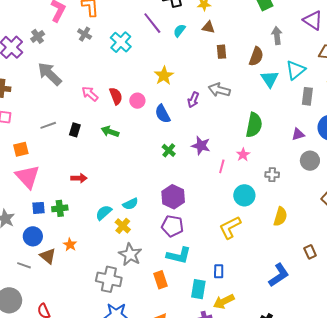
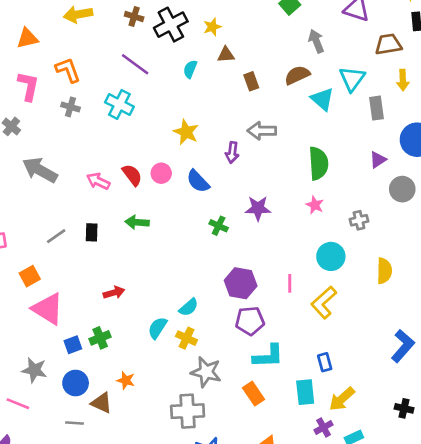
purple line: (152, 23) -> (135, 64), moved
brown semicircle: (256, 56) -> (297, 75), turned -120
pink line: (222, 166) -> (290, 283), moved

